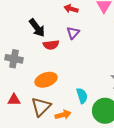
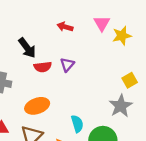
purple triangle: (73, 33) -> (67, 65), moved

